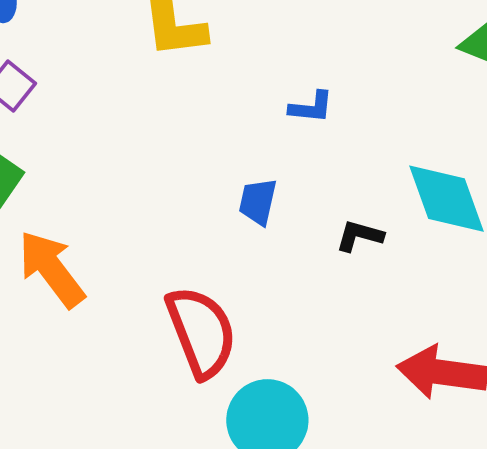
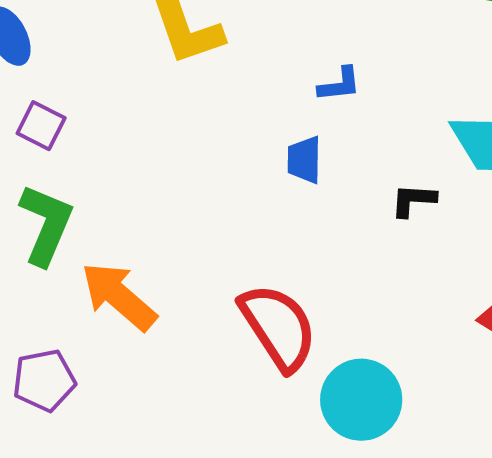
blue trapezoid: (258, 202) -> (304, 160), moved

